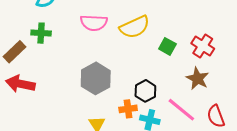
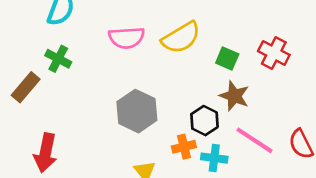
green cross: (41, 33) -> (58, 59), turned 30
brown star: (198, 79) -> (234, 96), moved
red arrow: (20, 84) -> (45, 153), moved, turned -84

